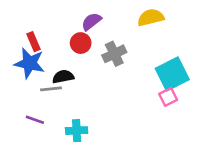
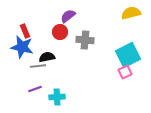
yellow semicircle: (151, 17) -> (131, 13), moved
gray cross: (114, 54) -> (85, 40), turned 30
purple line: (35, 120) -> (35, 89), moved, turned -40

